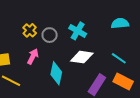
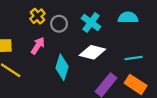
cyan semicircle: (120, 23) -> (128, 18), moved
cyan line: (119, 58) -> (134, 58), turned -49

